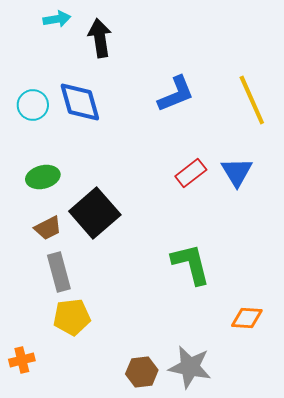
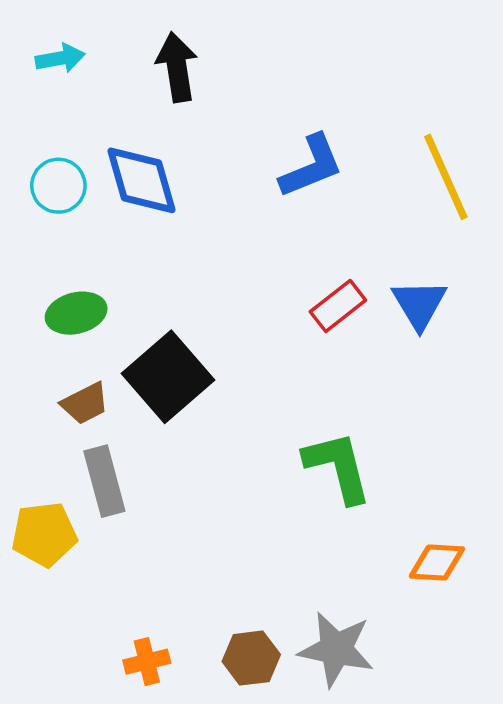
cyan arrow: (57, 19) -> (60, 58), moved
yellow pentagon: (72, 317) -> (44, 534), moved
orange cross: (22, 360) -> (147, 662), moved

